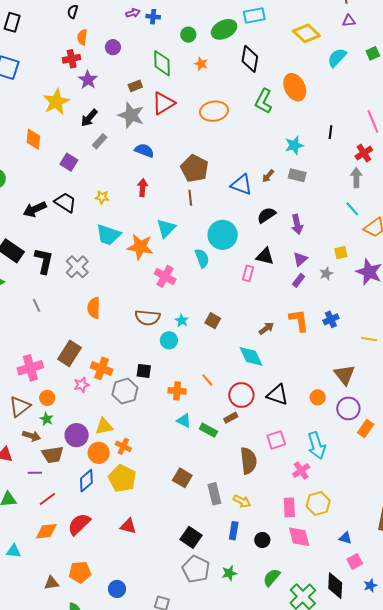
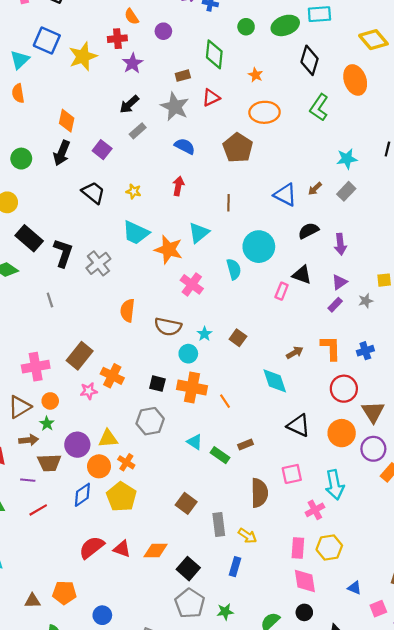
orange semicircle: (82, 37) -> (132, 17), turned -49
orange star: (201, 64) -> (256, 75), moved
orange ellipse: (295, 87) -> (355, 80), moved
yellow star: (56, 102) -> (83, 56), moved
red triangle: (163, 103) -> (211, 98), size x0.7
brown pentagon: (194, 168) -> (238, 148), moved
gray rectangle: (297, 175) -> (346, 191), turned -66
black arrow: (35, 209) -> (62, 153), moved, turned -50
orange semicircle: (94, 308) -> (128, 310), moved
gray hexagon: (125, 391) -> (150, 421), moved
orange cross: (177, 391) -> (192, 388), moved, size x1.5
red circle: (241, 395) -> (344, 389), moved
orange circle: (318, 397) -> (342, 433), size x1.6
brown arrow: (32, 436) -> (29, 440), turned -30
red semicircle: (79, 524) -> (92, 547), moved
orange diamond: (46, 531) -> (156, 551), moved
black circle: (262, 540) -> (304, 612), moved
pink square: (355, 561) -> (378, 609), moved

